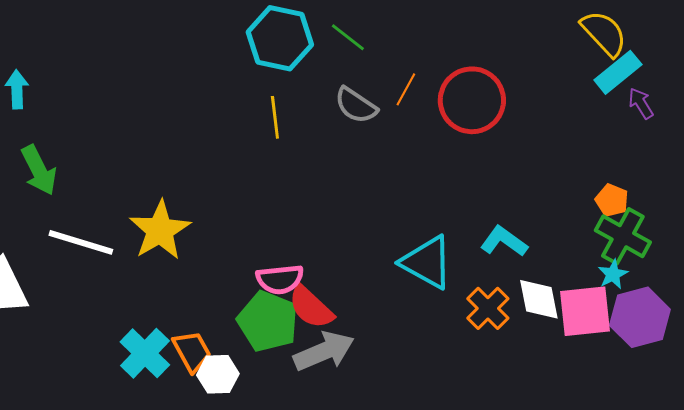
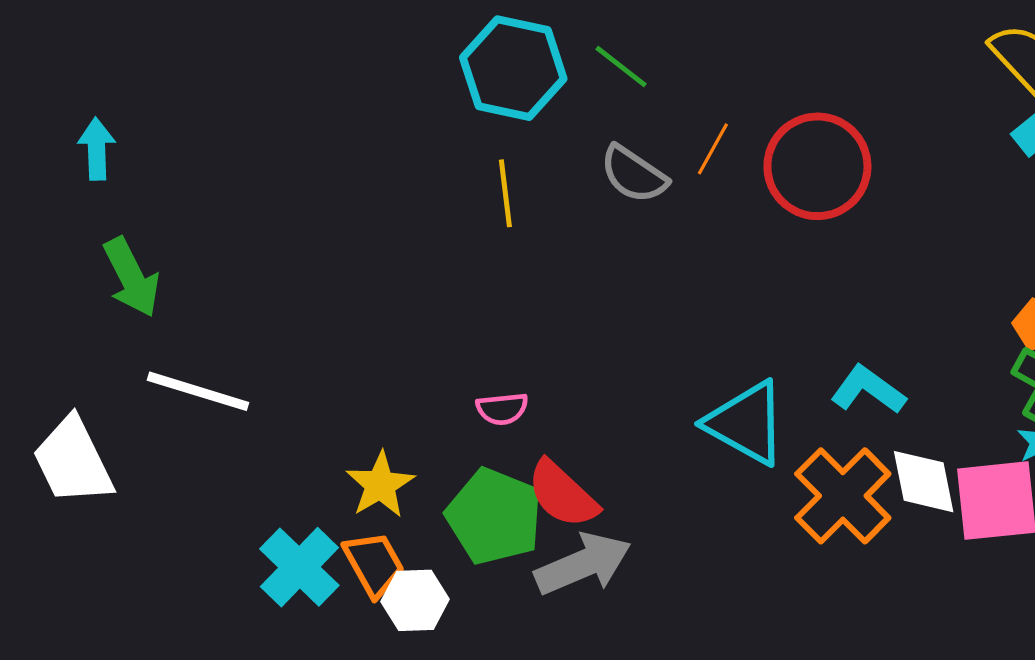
yellow star: (160, 230) -> (380, 485), moved, size x0.7
pink semicircle: (280, 279) -> (502, 409), moved, size x0.7
orange cross: (488, 308) -> (843, 496), size x1.4

